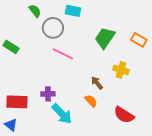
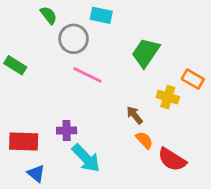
orange rectangle: (139, 40) -> (193, 79), moved
orange semicircle: (91, 101) -> (144, 140), moved
blue triangle: (11, 125) -> (36, 173), moved

